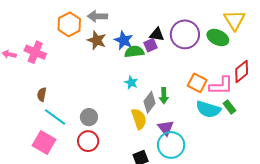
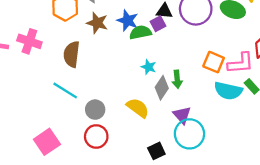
cyan star: (131, 83) -> (149, 67), moved
brown semicircle: (42, 94) -> (72, 54), moved, size x1.6
cyan line: (55, 117) -> (65, 91), moved
yellow semicircle: (139, 119) -> (138, 108), moved, turned -30
pink square: (44, 143) -> (47, 142), turned 30

